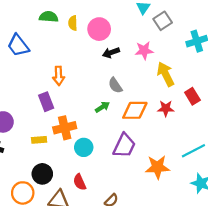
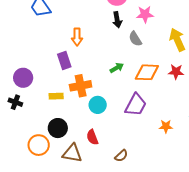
pink star: (144, 50) -> (145, 14), moved
black arrow: (111, 53) -> (117, 20), moved, turned -84
gray semicircle: (115, 85) -> (135, 39), moved
orange star: (157, 167) -> (166, 126), size x0.6

